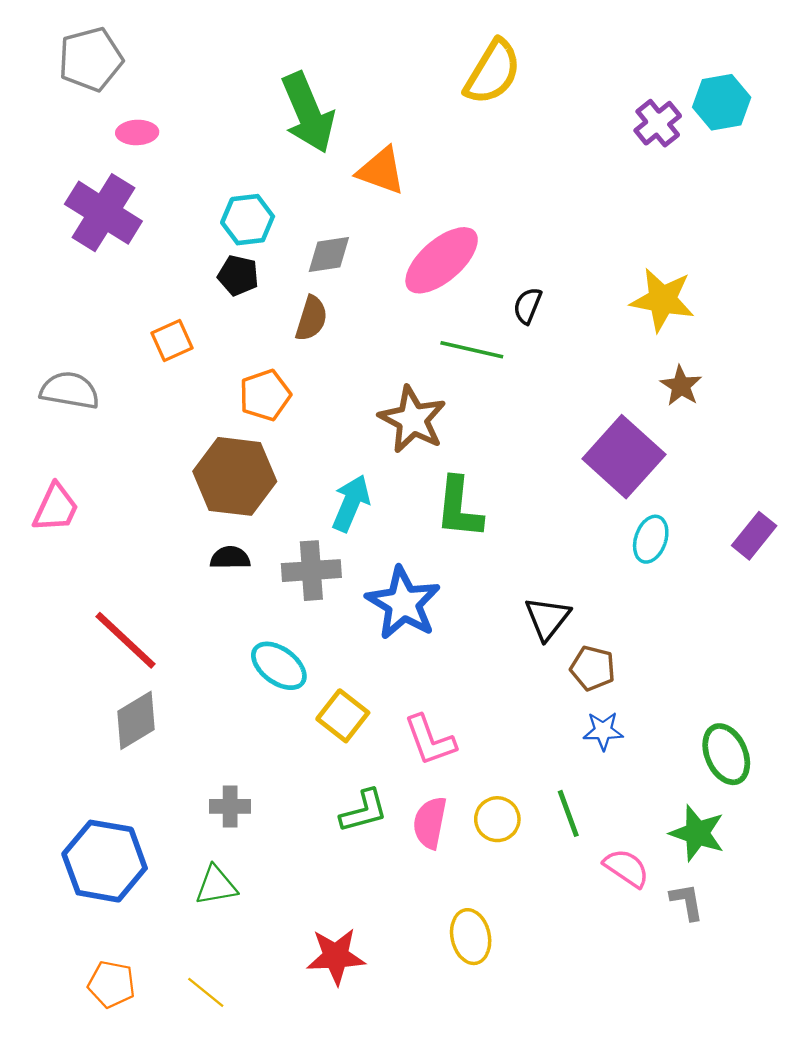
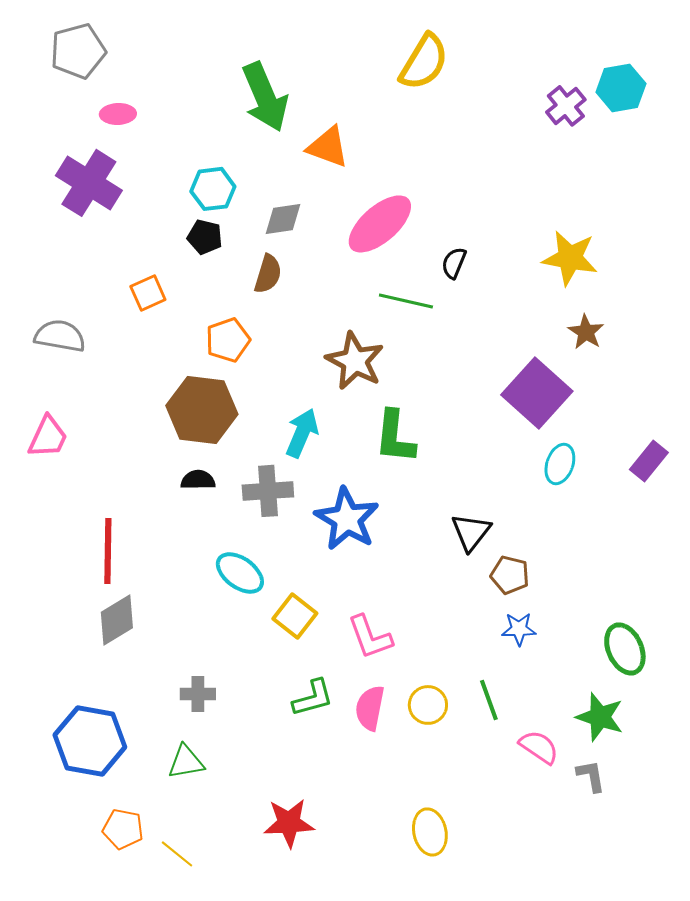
red line: (126, 640) -> (108, 551), turned 48
yellow ellipse: (471, 937) -> (430, 832), moved
orange pentagon: (112, 984) -> (123, 829), moved

